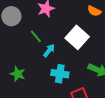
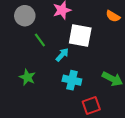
green line: (36, 36) -> (40, 40), moved
white square: (77, 37) -> (80, 35), moved, turned -35

